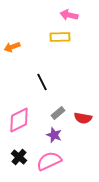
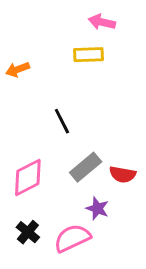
gray rectangle: (58, 113) -> (86, 167), size x1.5
purple star: (54, 135) -> (97, 208), moved

